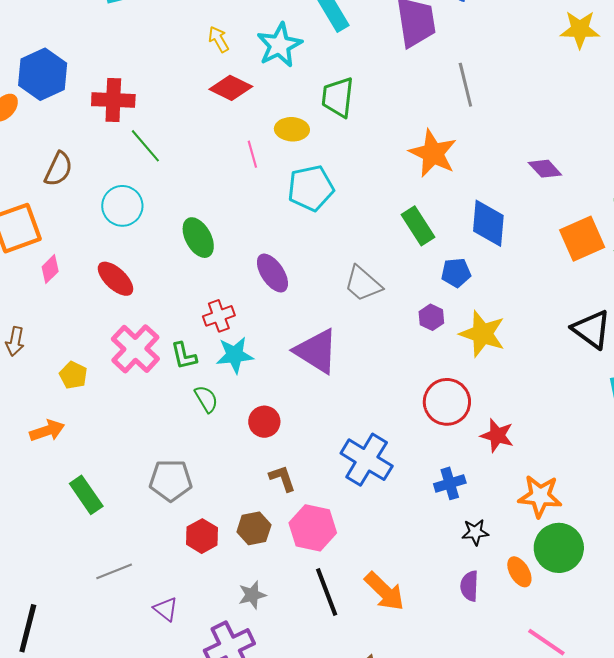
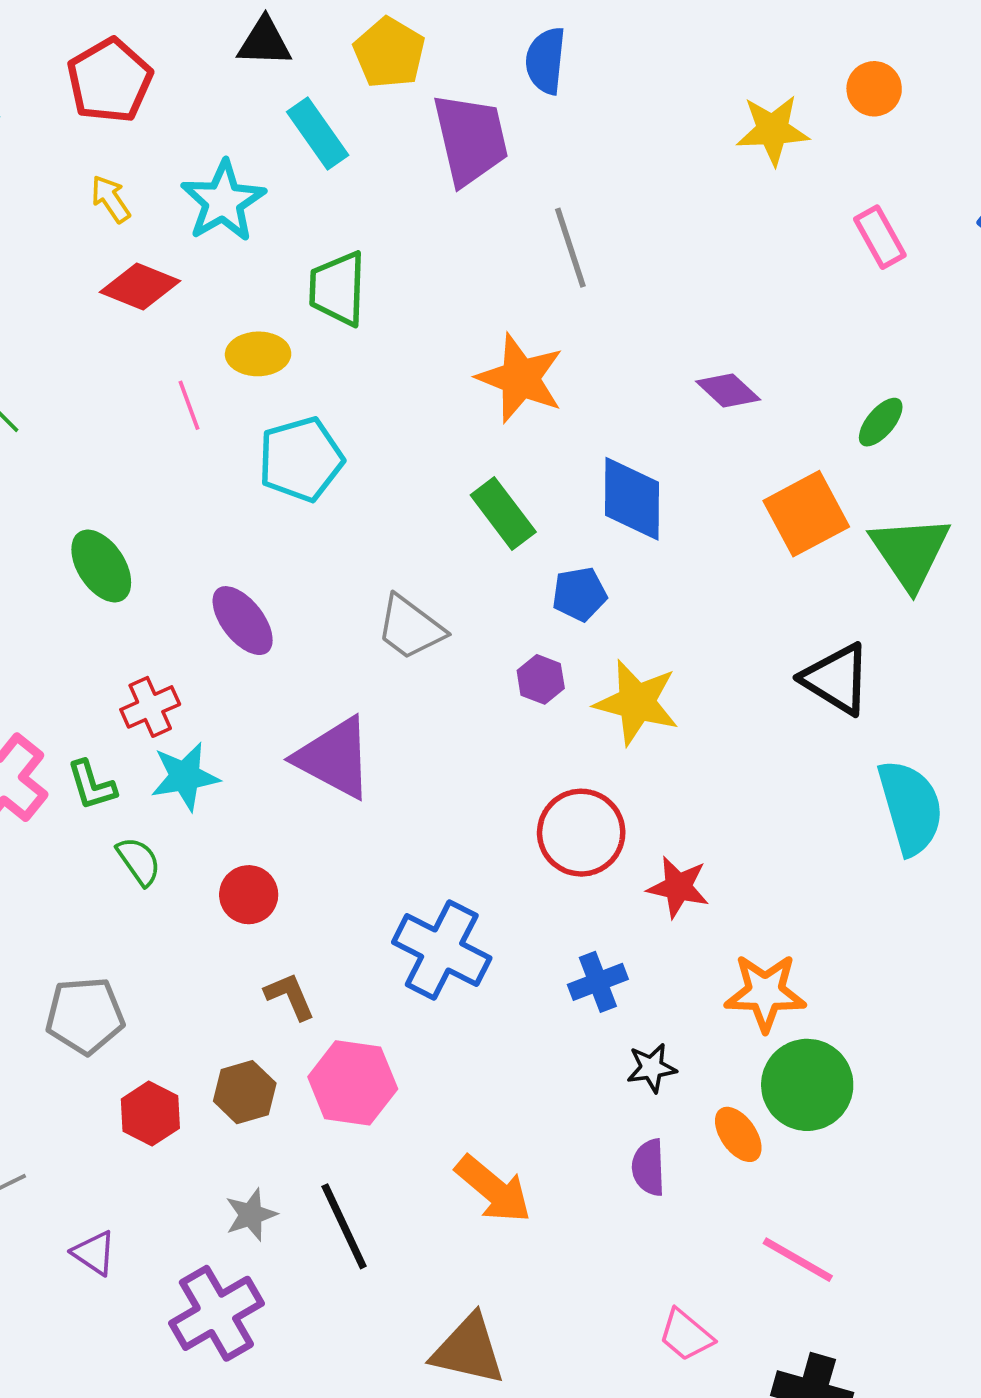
black line: (327, 592) -> (344, 1226), moved

